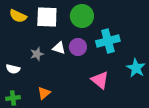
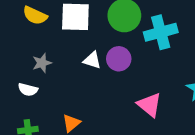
cyan cross: (108, 41) -> (161, 32), moved
gray star: (37, 54) -> (42, 63), moved

